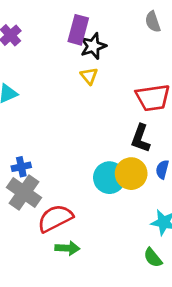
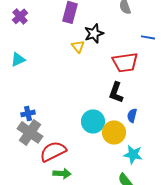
black star: (93, 46) -> (94, 33), moved
yellow circle: (131, 174) -> (114, 132), moved

